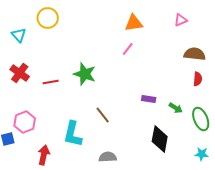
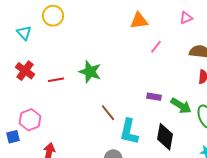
pink line: (128, 49) -> (156, 47), moved
green arrow: (176, 108) -> (181, 106), size x1.5
cyan L-shape: (73, 134) -> (129, 132), moved

